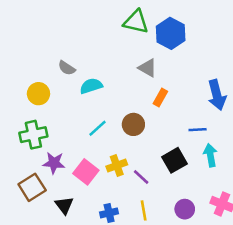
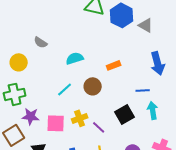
gray triangle: (148, 68) -> (146, 25), moved
cyan semicircle: (91, 86) -> (75, 58), moved
orange rectangle: (160, 98) -> (114, 65), turned 40
pink square: (86, 172) -> (56, 123), turned -36

